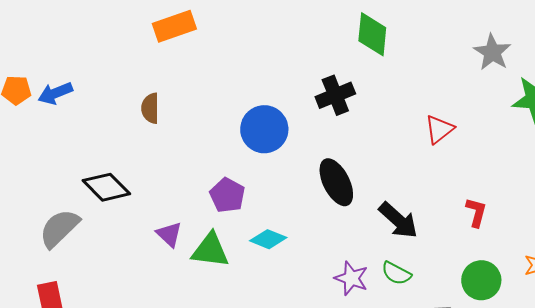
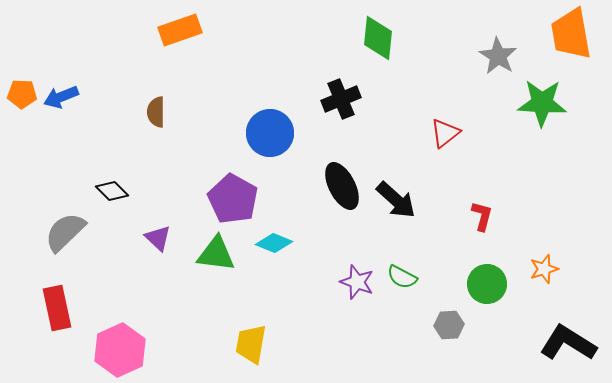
black diamond: (106, 187) -> (112, 191), size x0.7
purple pentagon: (227, 195) -> (233, 199), size x1.4
black arrow: (398, 220) -> (396, 200), moved
purple triangle: (169, 234) -> (158, 238), moved

